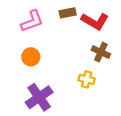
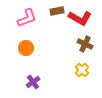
yellow cross: (87, 79) -> (82, 70), moved, turned 32
purple cross: (39, 97) -> (33, 82), size x0.6

